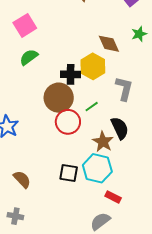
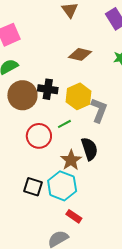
brown diamond: (109, 44) -> (80, 54), moved, turned -60
yellow hexagon: (93, 66) -> (78, 96), moved
brown circle: (59, 98) -> (22, 95), moved

